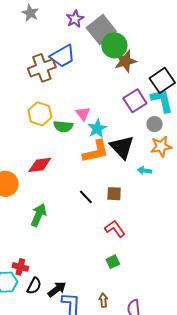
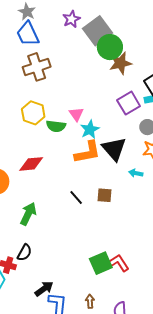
blue trapezoid: (63, 56) -> (28, 34), moved, turned 92
red L-shape: (115, 229) -> (119, 263), moved
green square: (113, 262) -> (101, 263), size x1.6
black semicircle: (34, 286) -> (24, 253), moved

